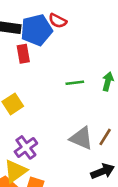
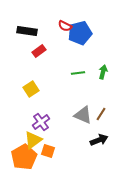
blue pentagon: (37, 30) -> (80, 33), moved
red rectangle: (23, 54) -> (39, 51), turned 64

